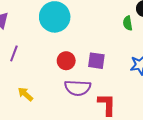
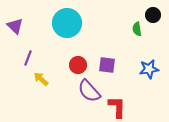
purple semicircle: (78, 88) -> (89, 91), turned 45
yellow arrow: (25, 94) -> (41, 79), moved

